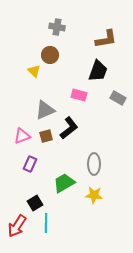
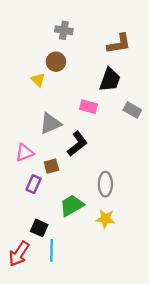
brown square: (46, 136) -> (51, 166), moved
black square: (35, 203) -> (39, 228), turned -35

